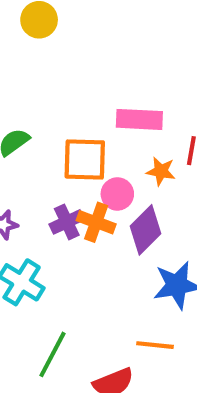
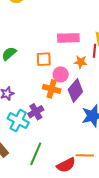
orange square: (85, 159) -> (44, 59), size x0.7
purple cross: (67, 222) -> (36, 112), moved
orange line: (155, 345) -> (85, 155), moved

